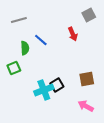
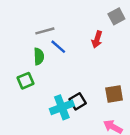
gray line: (19, 20) -> (45, 31), moved
red arrow: (73, 34) -> (97, 39), turned 40

